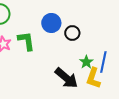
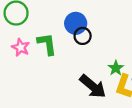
black circle: (72, 33) -> (83, 36), moved

